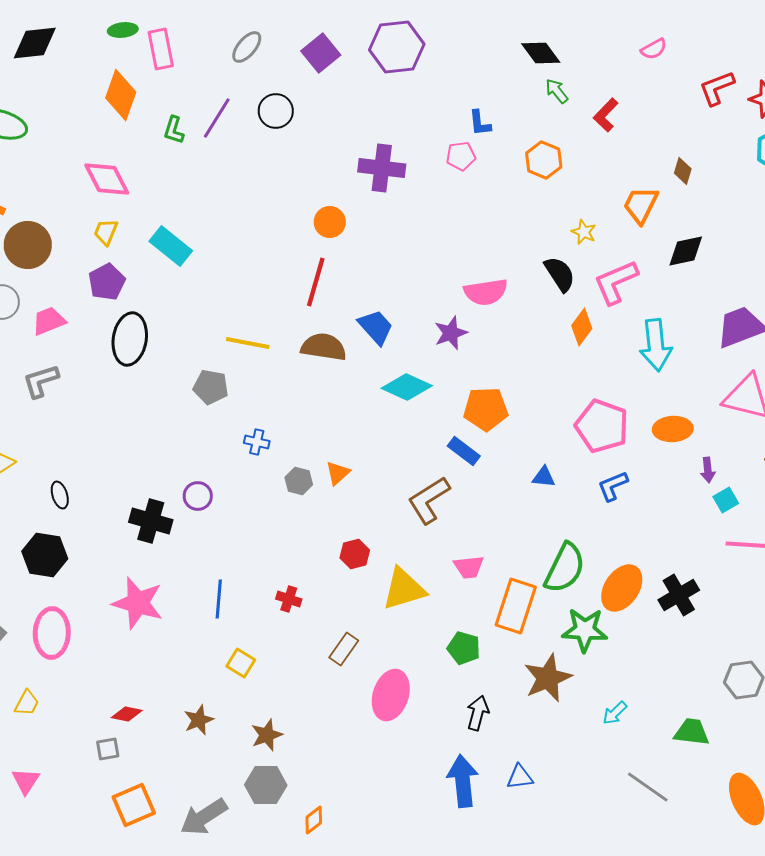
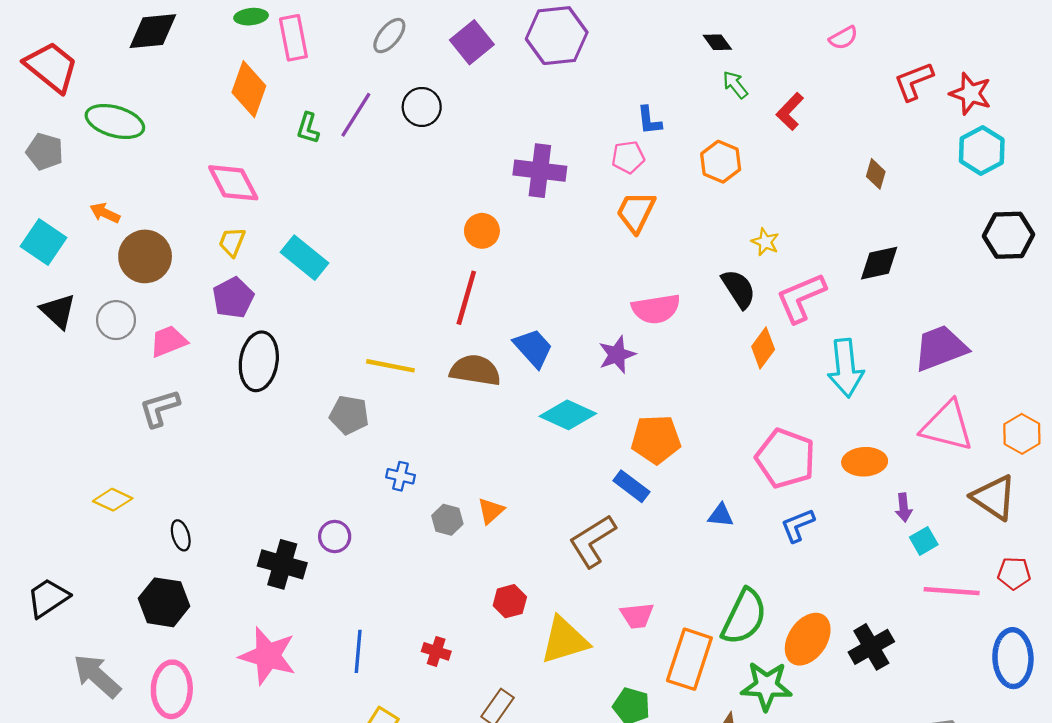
black diamond: (541, 53) -> (717, 42), size x0.7
orange trapezoid: (641, 205) -> (636, 212), moved

